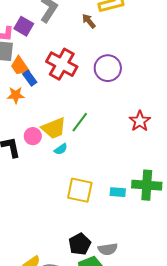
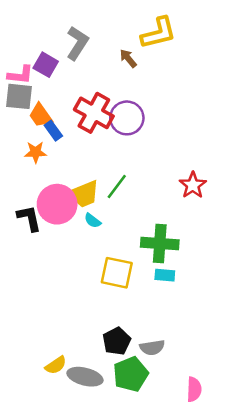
purple circle: (108, 68) -> (127, 118), moved
pink circle: (33, 136) -> (57, 204), size x1.8
cyan semicircle: (61, 149) -> (93, 221), turned 72
green cross: (147, 185) -> (160, 243), moved

